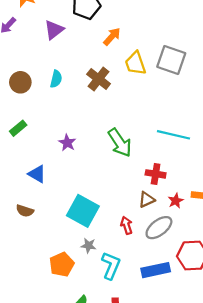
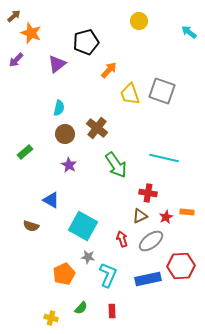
brown cross: (99, 79) -> (97, 128), moved
brown circle: (20, 82) -> (65, 134), moved
blue triangle: (37, 174) -> (51, 200), moved

